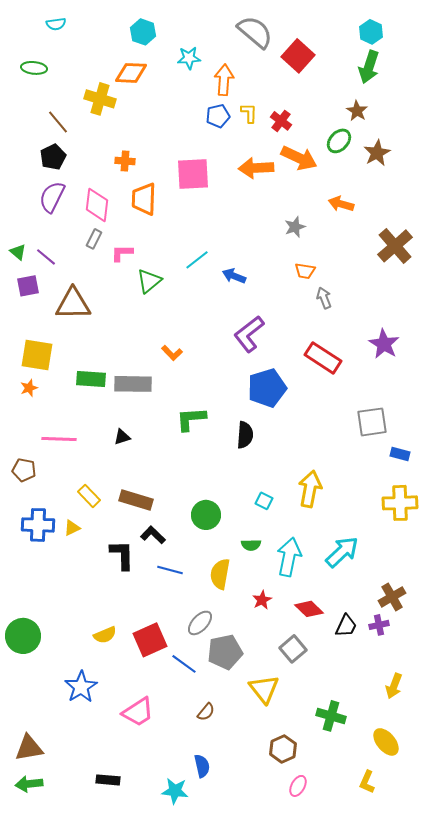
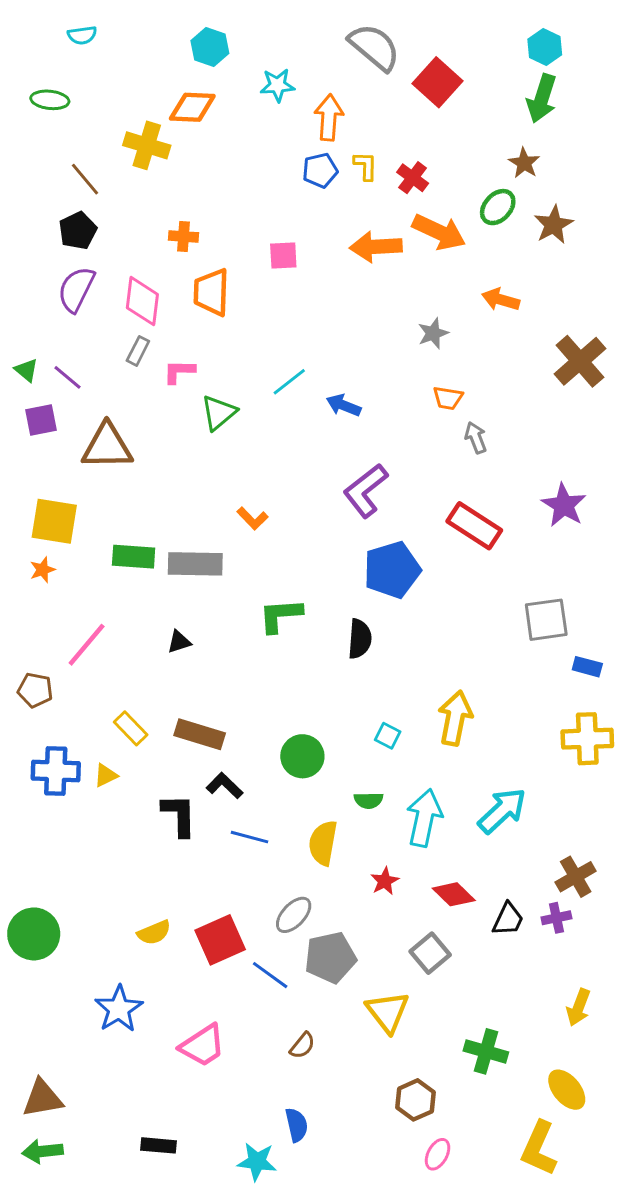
pink square: (193, 174) -> (283, 256), size x0.6
pink line: (59, 439) -> (87, 645), turned -52
yellow L-shape: (367, 782) -> (539, 1148), size x1.6

